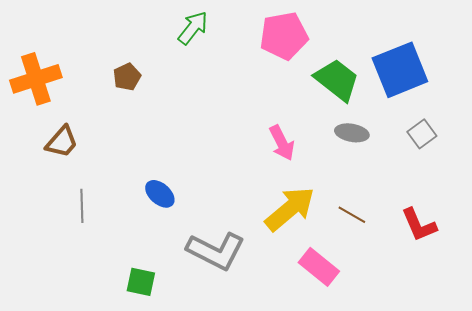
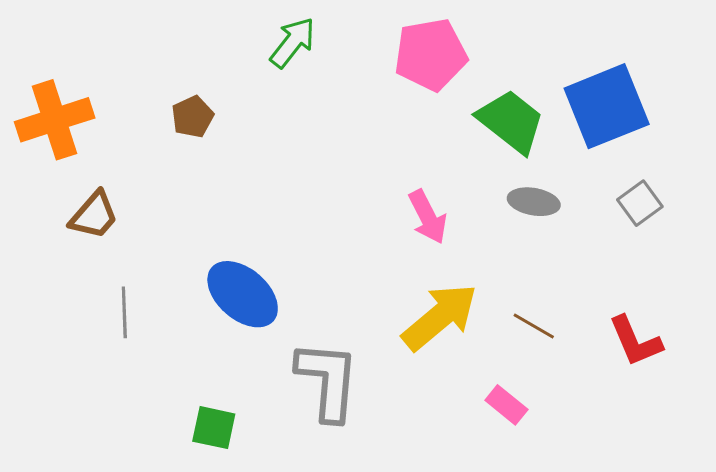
blue ellipse: (160, 194) -> (243, 294), size x1.6
gray L-shape: (216, 251) -> (328, 381), turned -112
pink rectangle: (319, 267) -> (506, 405), moved, size x0.7

